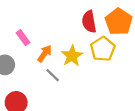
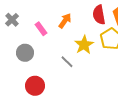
orange arrow: (45, 54) -> (65, 21), moved

